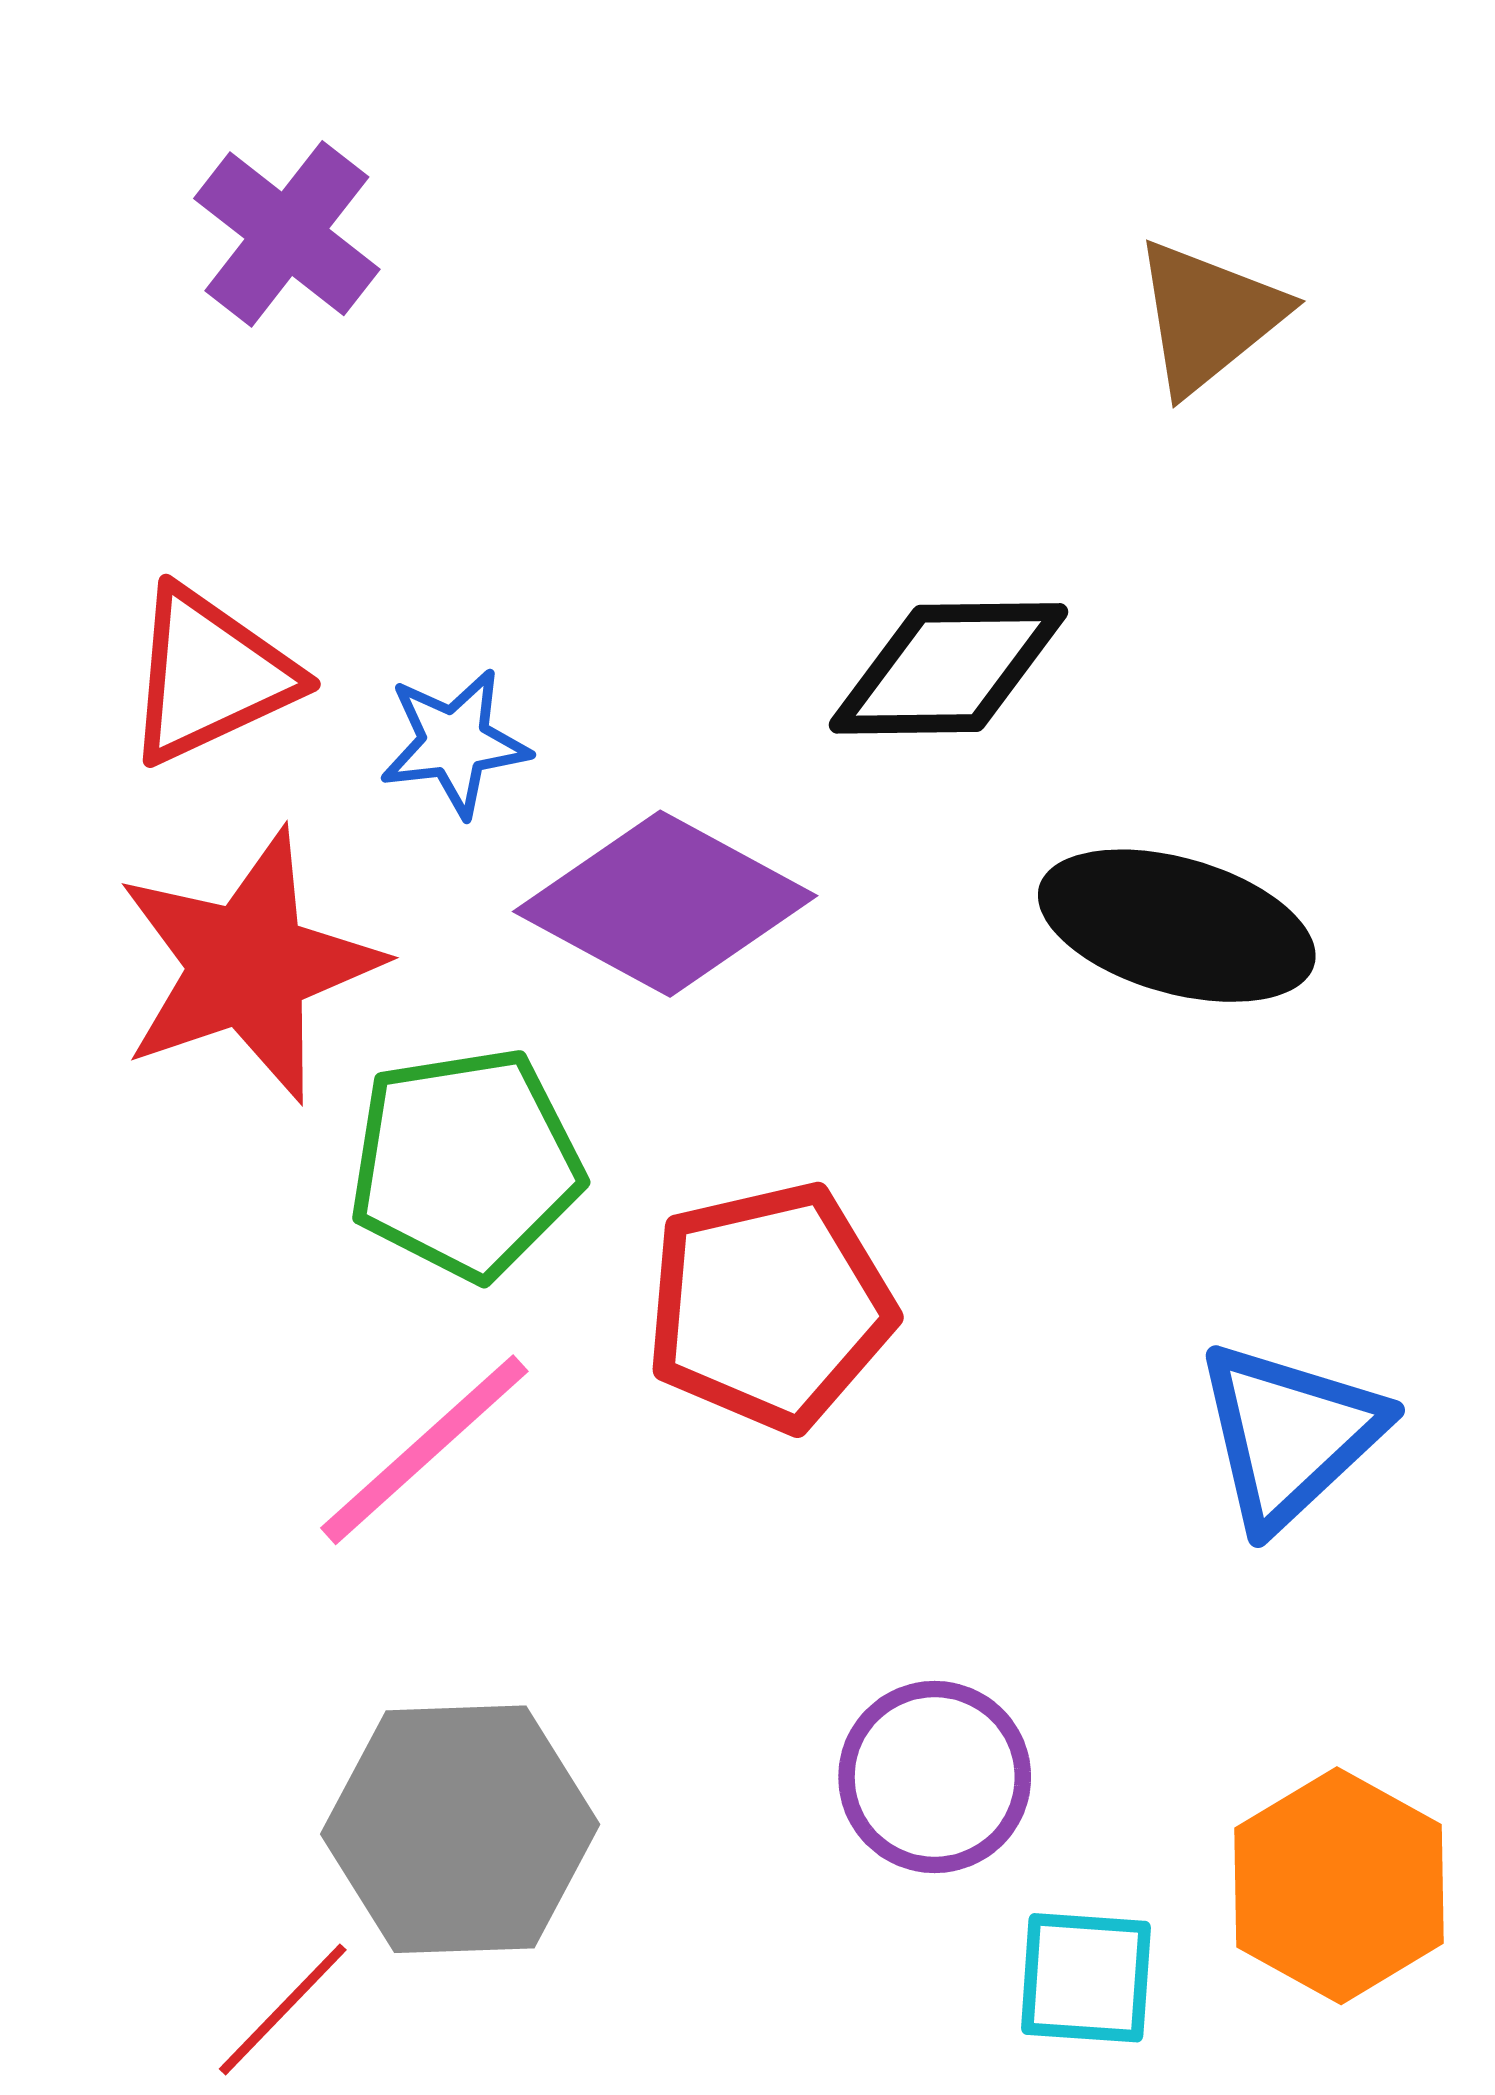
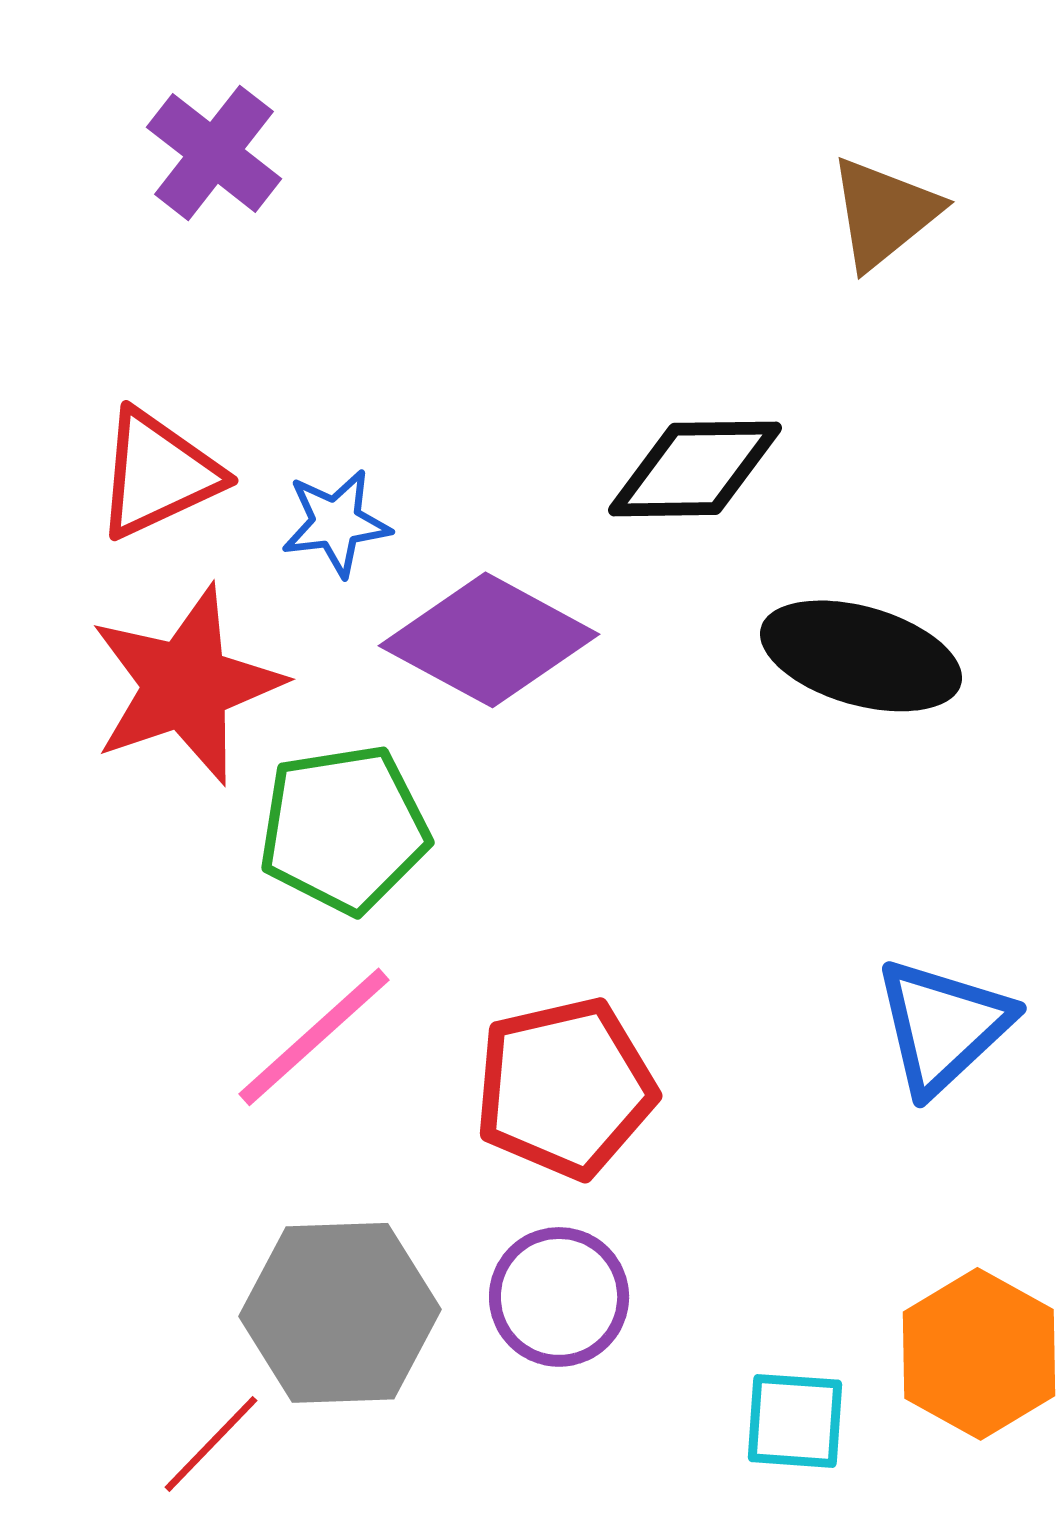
red pentagon: (770, 1307) -> (565, 1088), moved
purple circle: (935, 1777) -> (559, 1297), moved

